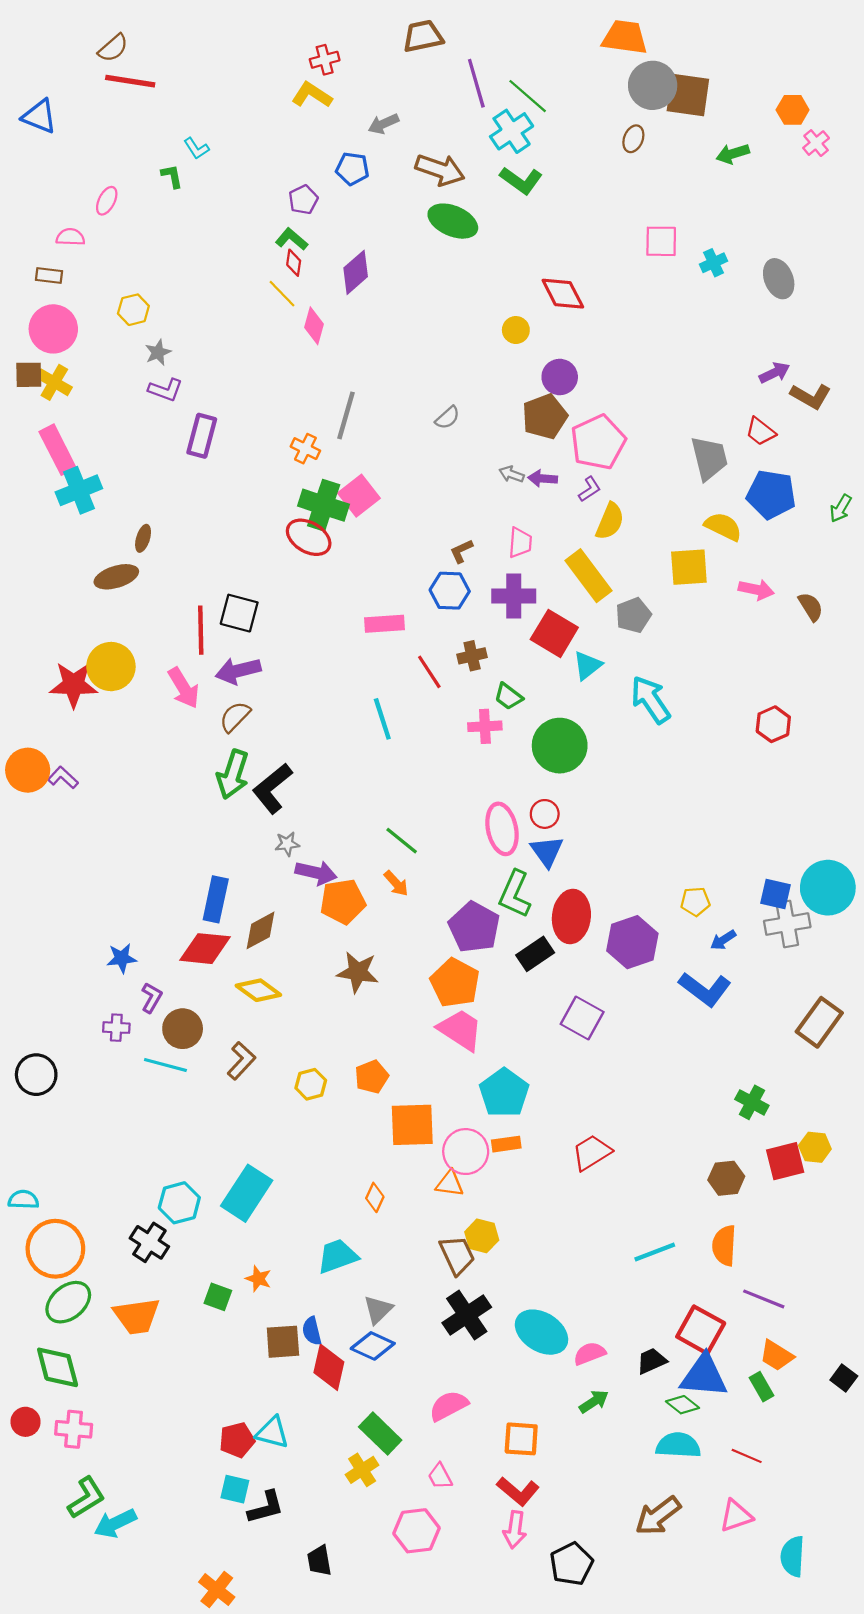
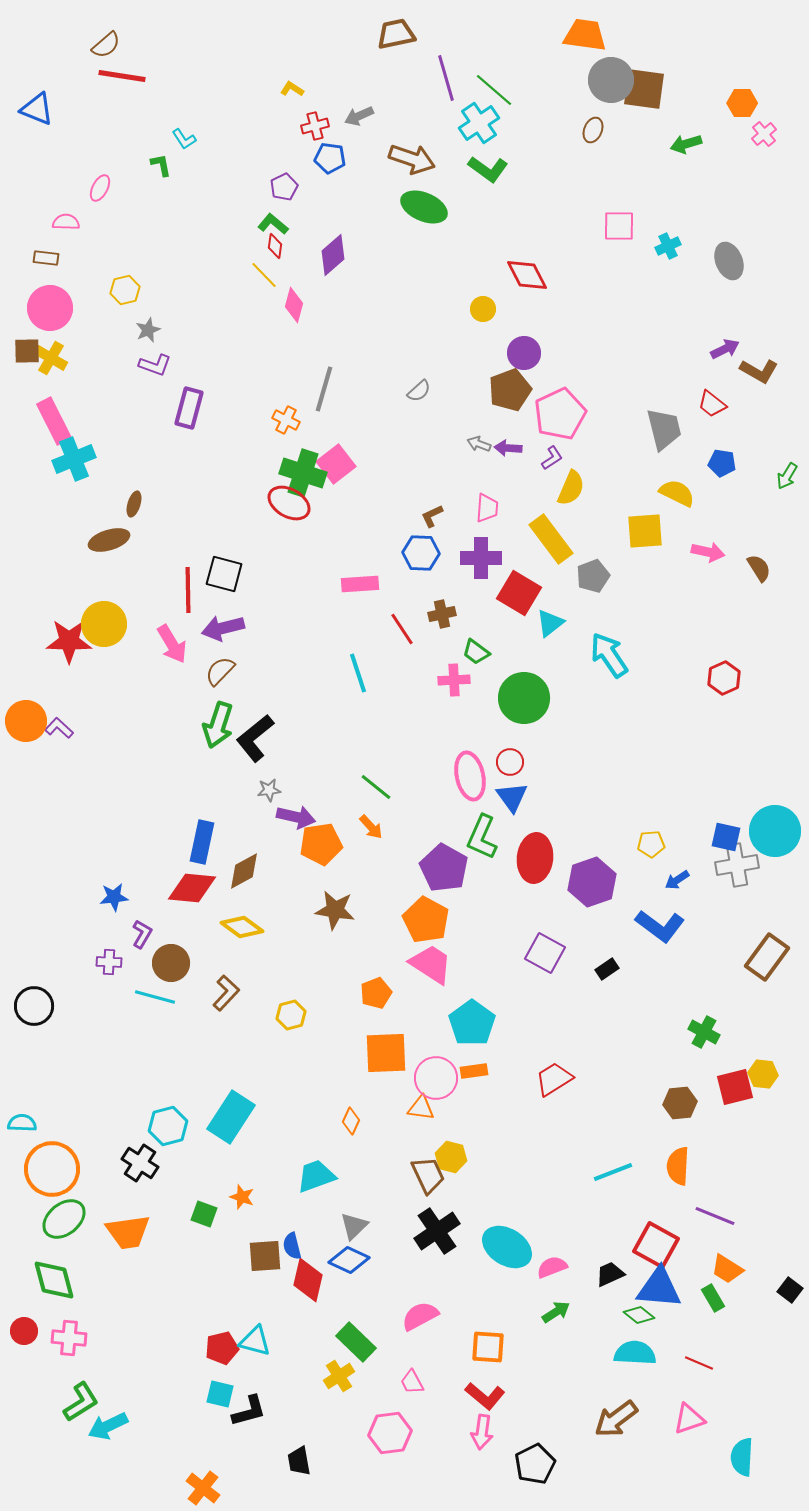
red cross: (325, 60) -> (315, 126), moved
yellow L-shape: (312, 95) -> (292, 89), size x0.6
blue pentagon: (771, 495) -> (722, 463), size x0.6
black rectangle: (535, 954) -> (607, 969), moved, size x0.7
orange pentagon: (372, 1077) -> (376, 993), moved

